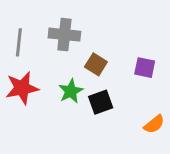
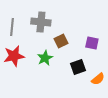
brown square: (96, 64) -> (61, 41), turned 32
black square: (101, 102) -> (78, 67), moved

